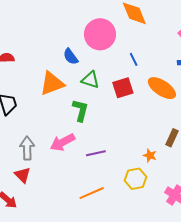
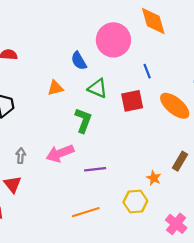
orange triangle: (52, 84) -> (55, 88), size x0.6
gray arrow: (27, 148) -> (21, 156), size x0.6

